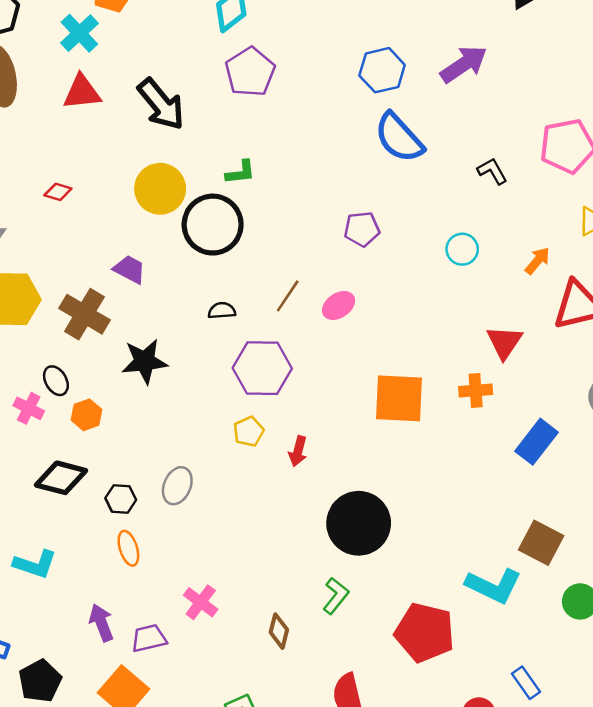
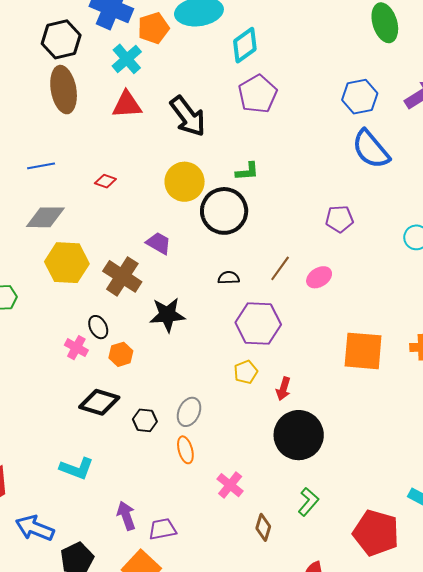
black circle: (359, 523) -> (299, 435), moved
orange ellipse: (128, 548) -> (185, 450), moved
pink cross: (201, 602) -> (230, 485), moved

